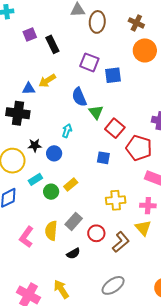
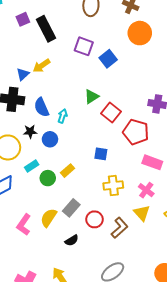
black rectangle: (52, 44) -> (46, 29), size x1.4
blue square: (113, 75) -> (108, 59), turned -30
blue triangle: (29, 89) -> (23, 74), turned -40
blue semicircle: (79, 97) -> (42, 107), moved
green triangle: (96, 112) -> (92, 97), turned 35
blue square: (103, 158) -> (101, 154), moved
pink cross: (148, 206) -> (146, 190), turned 35
yellow semicircle: (51, 231) -> (49, 218), turned 30

